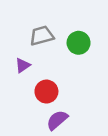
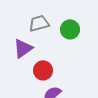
purple triangle: (23, 65) -> (23, 48), size x1.5

